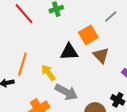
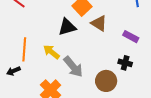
gray arrow: (66, 92) -> (73, 67), turned 35

